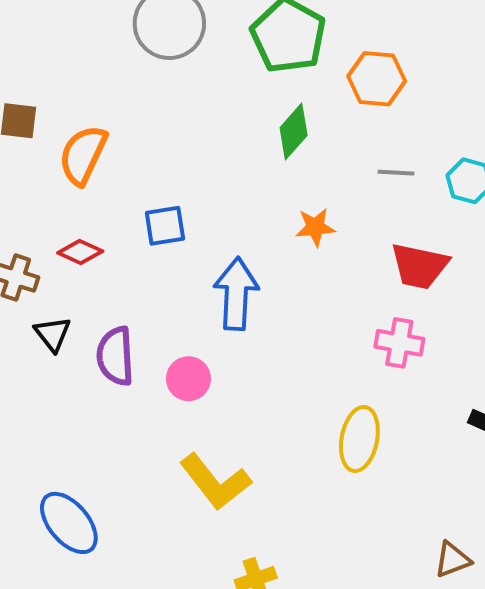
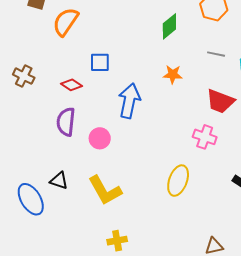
red diamond: (80, 252) -> (72, 85), moved
black triangle: (53, 334) -> (59, 181), moved, turned -42

